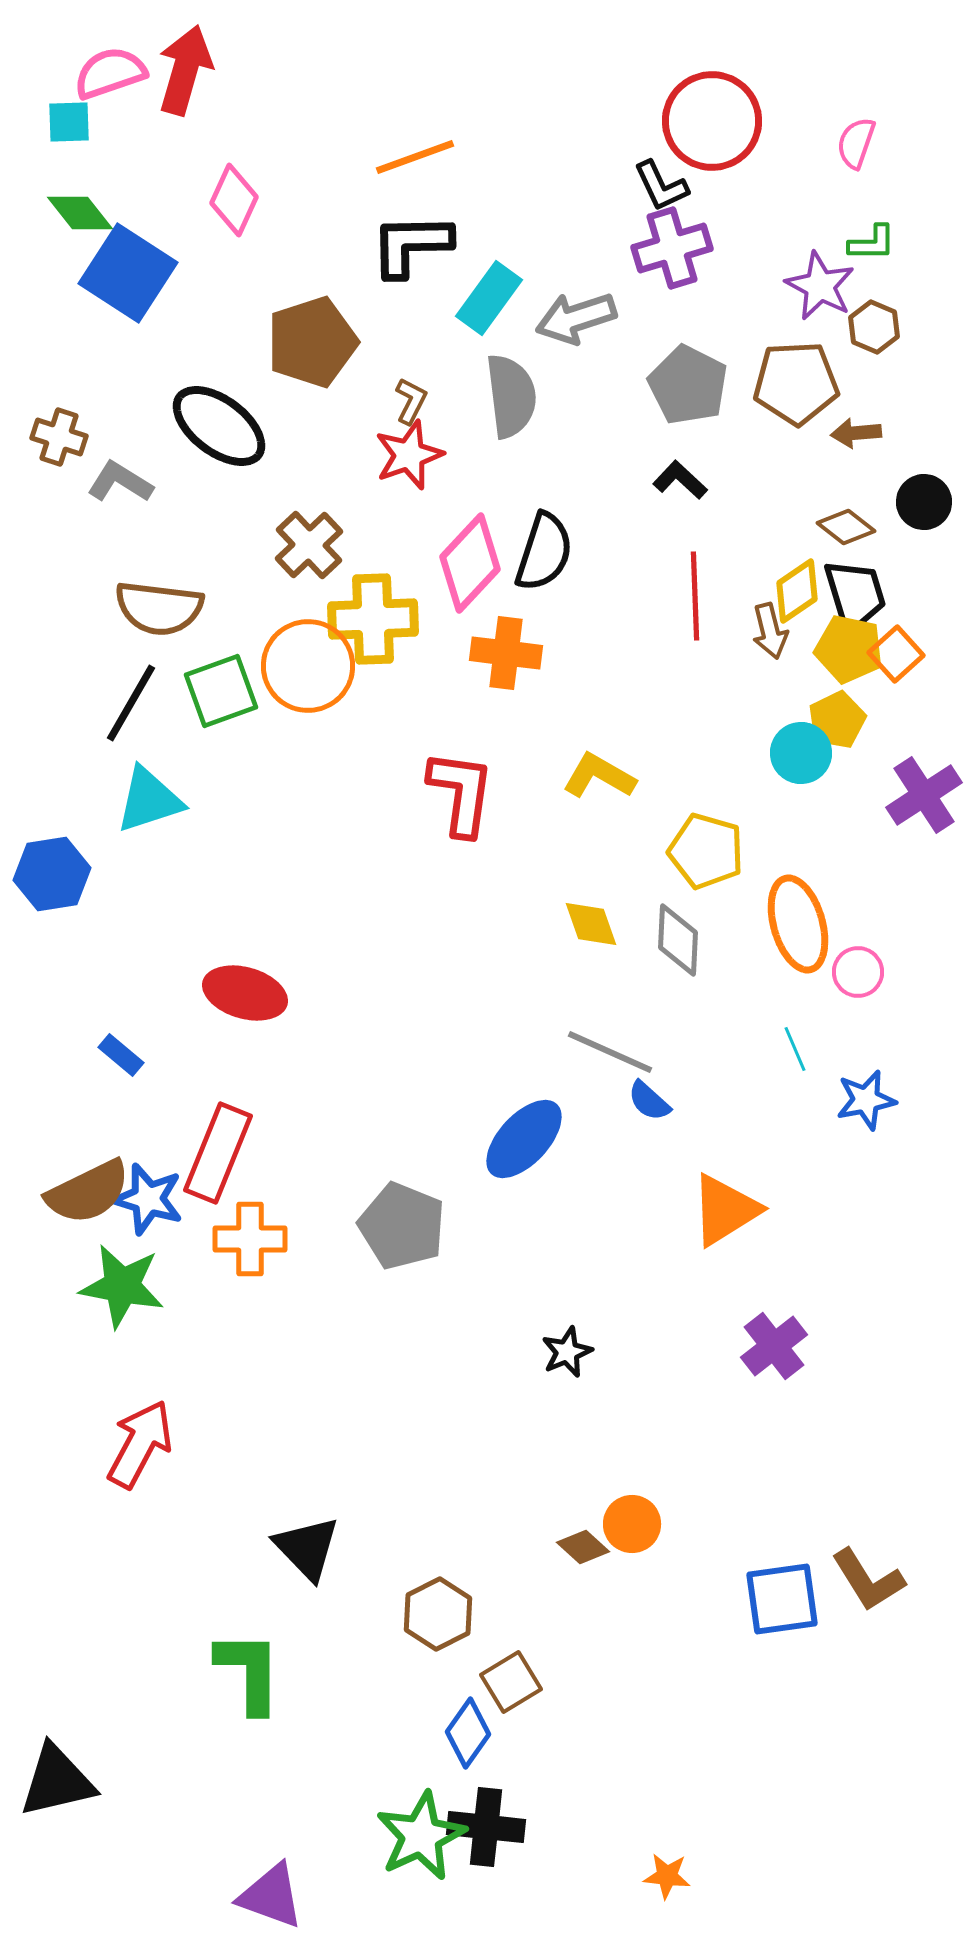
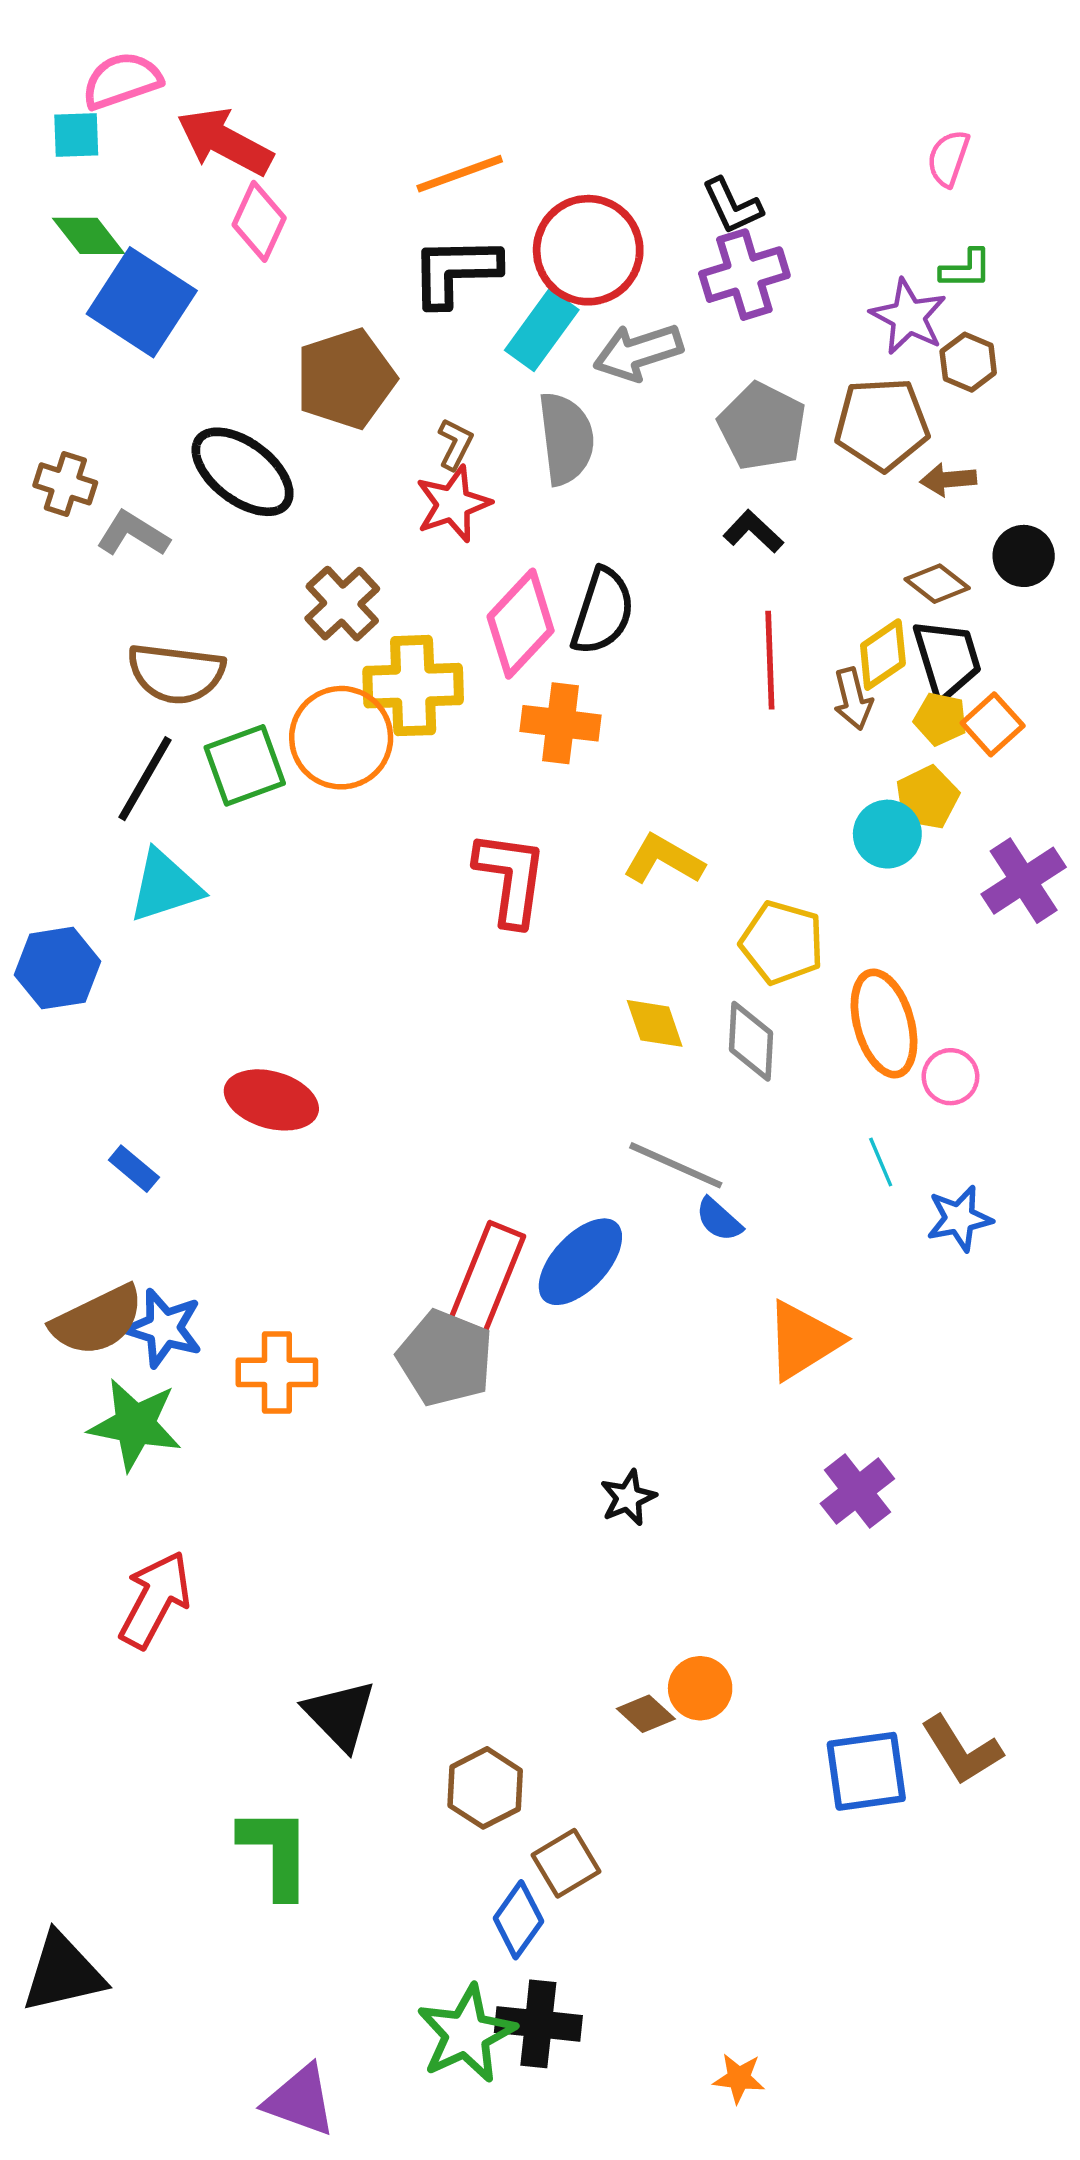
red arrow: (185, 70) -> (225, 142), moved, turned -78
red circle: (712, 121) -> (588, 250), moved
yellow pentagon: (849, 649) -> (941, 719), size x0.7
red rectangle: (218, 1153) -> (487, 1277), moved

